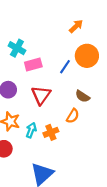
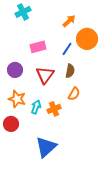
orange arrow: (76, 26) -> (69, 21), moved
cyan cross: (17, 48) -> (23, 12), moved, turned 35
brown semicircle: (83, 96) -> (70, 71), moved, turned -112

